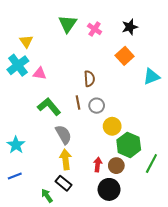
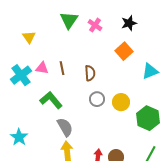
cyan cross: (18, 65) -> (21, 75), moved
brown line: (78, 102) -> (62, 68), moved
yellow circle: (112, 126) -> (121, 102), moved
green hexagon: (129, 145) -> (148, 118), moved

